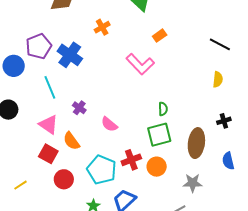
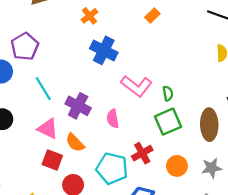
blue cross: (70, 55) -> (104, 50), moved
pink L-shape: (140, 64) -> (136, 86), moved
purple cross: (79, 108) -> (78, 106), size x1.6
pink semicircle: (109, 124) -> (113, 119), turned 48
orange circle: (157, 167) -> (177, 166), moved

